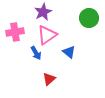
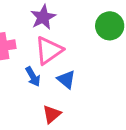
blue triangle: (69, 52) -> (66, 79), moved

